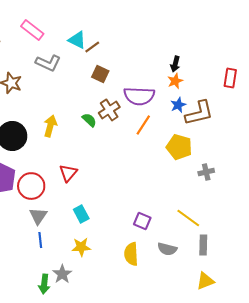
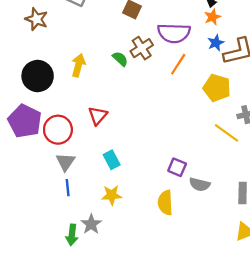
yellow line: (188, 218) -> (226, 133), moved
gray semicircle: (167, 249) -> (200, 184), moved

